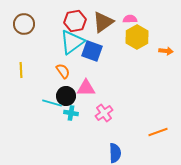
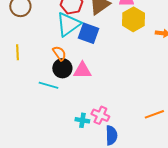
black circle: (66, 96) -> (62, 68), moved
cyan cross: (71, 113) -> (82, 120), moved
pink cross: (104, 113) -> (100, 115), moved, turned -30

